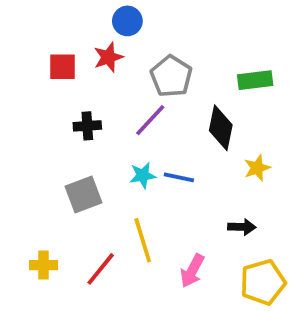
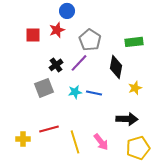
black cross: (87, 126) -> (56, 65), moved, turned -32
gray square: (84, 195) -> (44, 88), moved
black arrow: (242, 227) -> (127, 119), size x1.5
yellow line: (143, 240) -> (75, 142), moved
red line: (101, 269) -> (49, 129), moved, turned 36
pink arrow: (192, 271) -> (101, 142), turned -66

